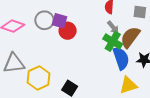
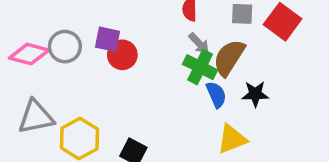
gray circle: (44, 20) -> (65, 47), moved
blue semicircle: (121, 58) -> (216, 95), size x0.7

